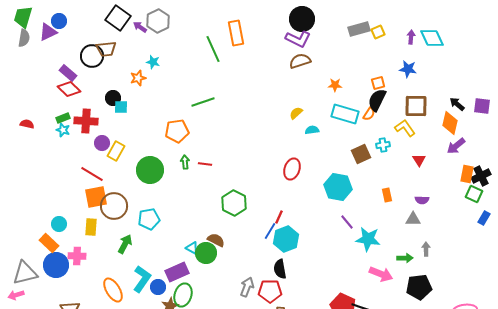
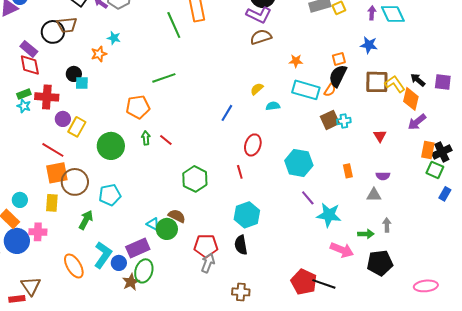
red diamond: (69, 89) -> (30, 65), turned 35
yellow L-shape: (405, 128) -> (395, 84), moved
brown square: (361, 154) -> (330, 120), moved
red line: (205, 164) -> (166, 140), turned 32
red line: (279, 217) -> (240, 172), moved, turned -40
blue line: (270, 231) -> (227, 113), moved
red pentagon: (270, 291) -> (206, 246), moved

